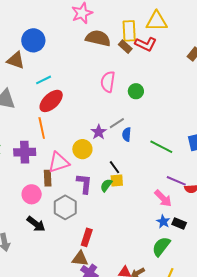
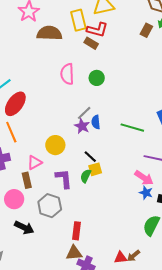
brown rectangle: (125, 47) -> (91, 43), moved
purple star: (99, 132) -> (82, 126), moved
pink triangle: (59, 162) -> (35, 163), size x0.7
blue star: (163, 222) -> (146, 193), moved

